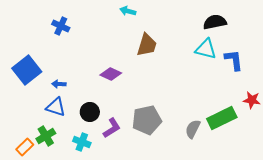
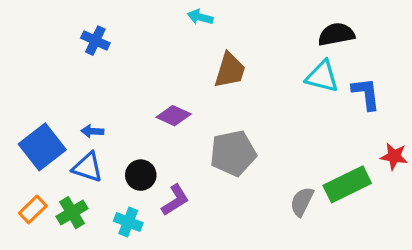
blue square: (27, 70) -> (42, 147), moved
gray pentagon: (147, 120) -> (233, 153), moved
orange rectangle: (25, 147) -> (33, 209), moved

